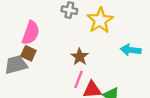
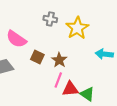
pink semicircle: (31, 33) -> (16, 39), turned 105
brown square: (28, 53) -> (37, 57), moved

